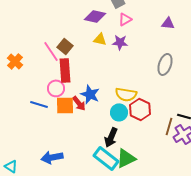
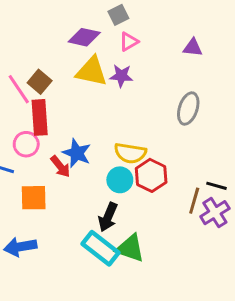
yellow triangle: (100, 39) -> (92, 71), size x1.6
orange square: (65, 105) -> (34, 198), moved
green triangle: (126, 158) -> (130, 248), turned 45

